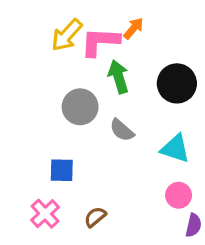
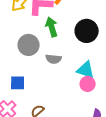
gray semicircle: (122, 130) -> (54, 59), turned -35
pink circle: (179, 195) -> (88, 84), moved

